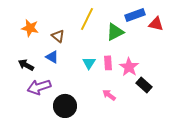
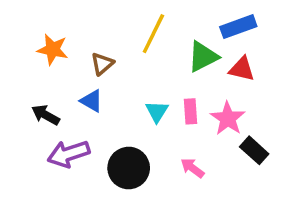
red triangle: (156, 24) -> (242, 69), moved
brown triangle: (58, 36) -> (102, 64), turned 40
black circle: (65, 106) -> (129, 168), moved

